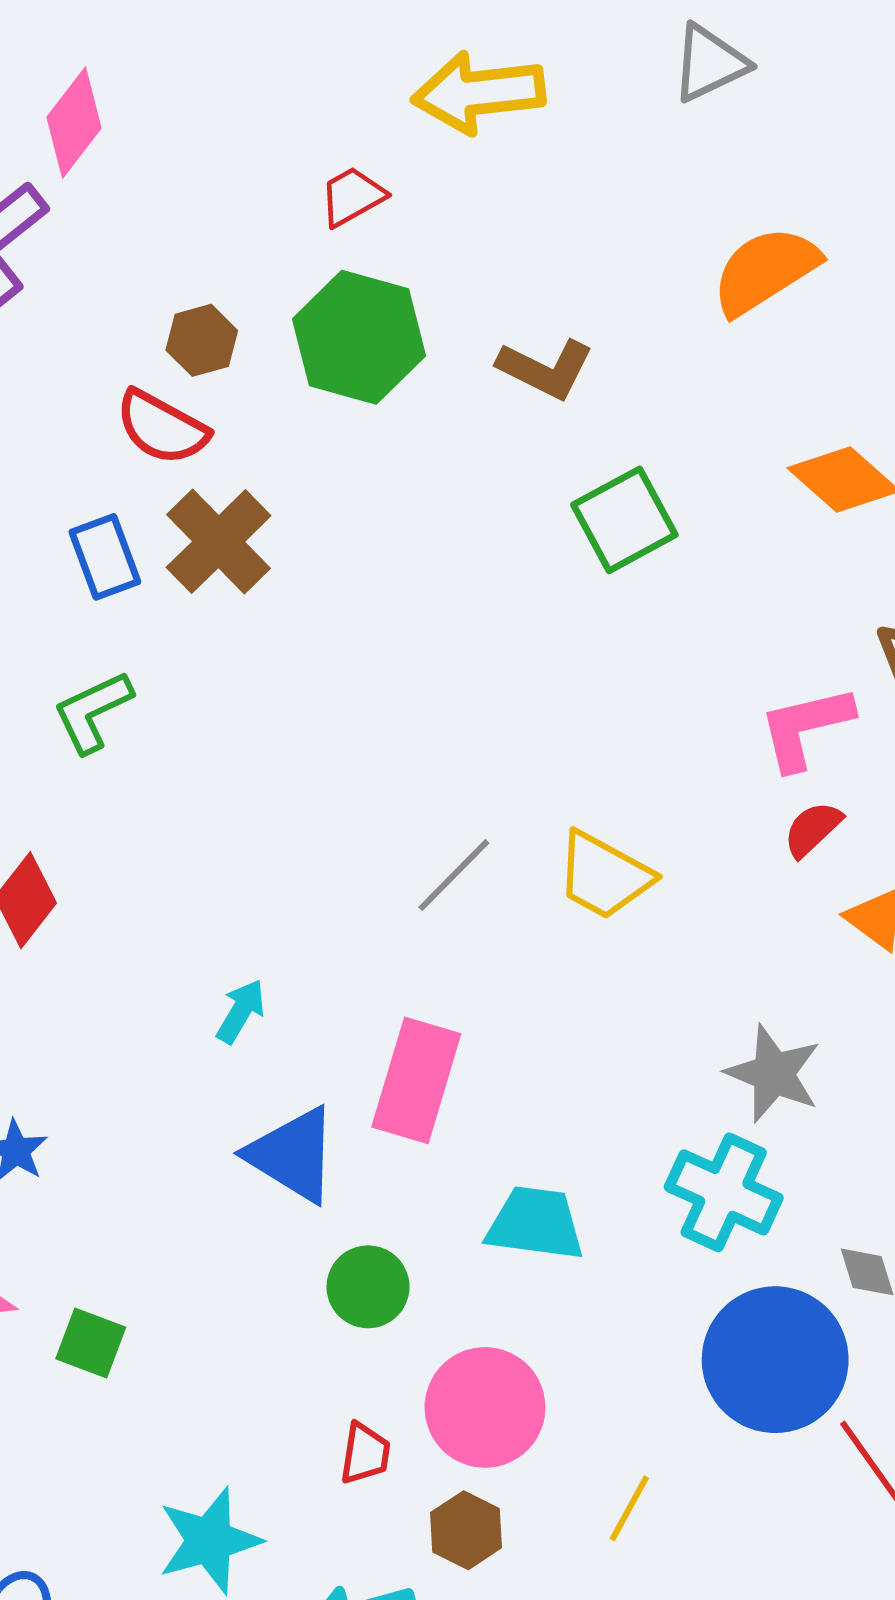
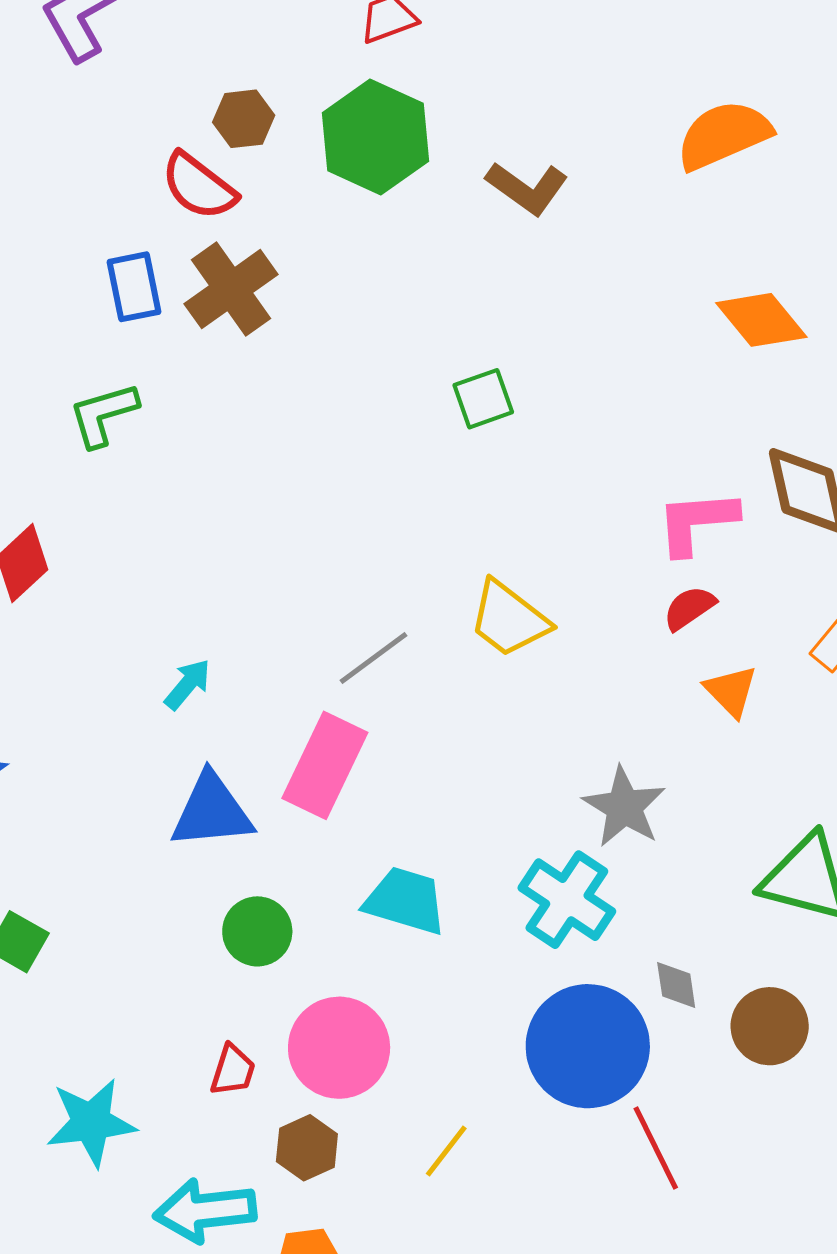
green square: (624, 520) -> (483, 399), moved, size x0.7
gray line: (454, 875) -> (374, 658), moved
blue triangle: (293, 1155) -> (212, 811), turned -46

